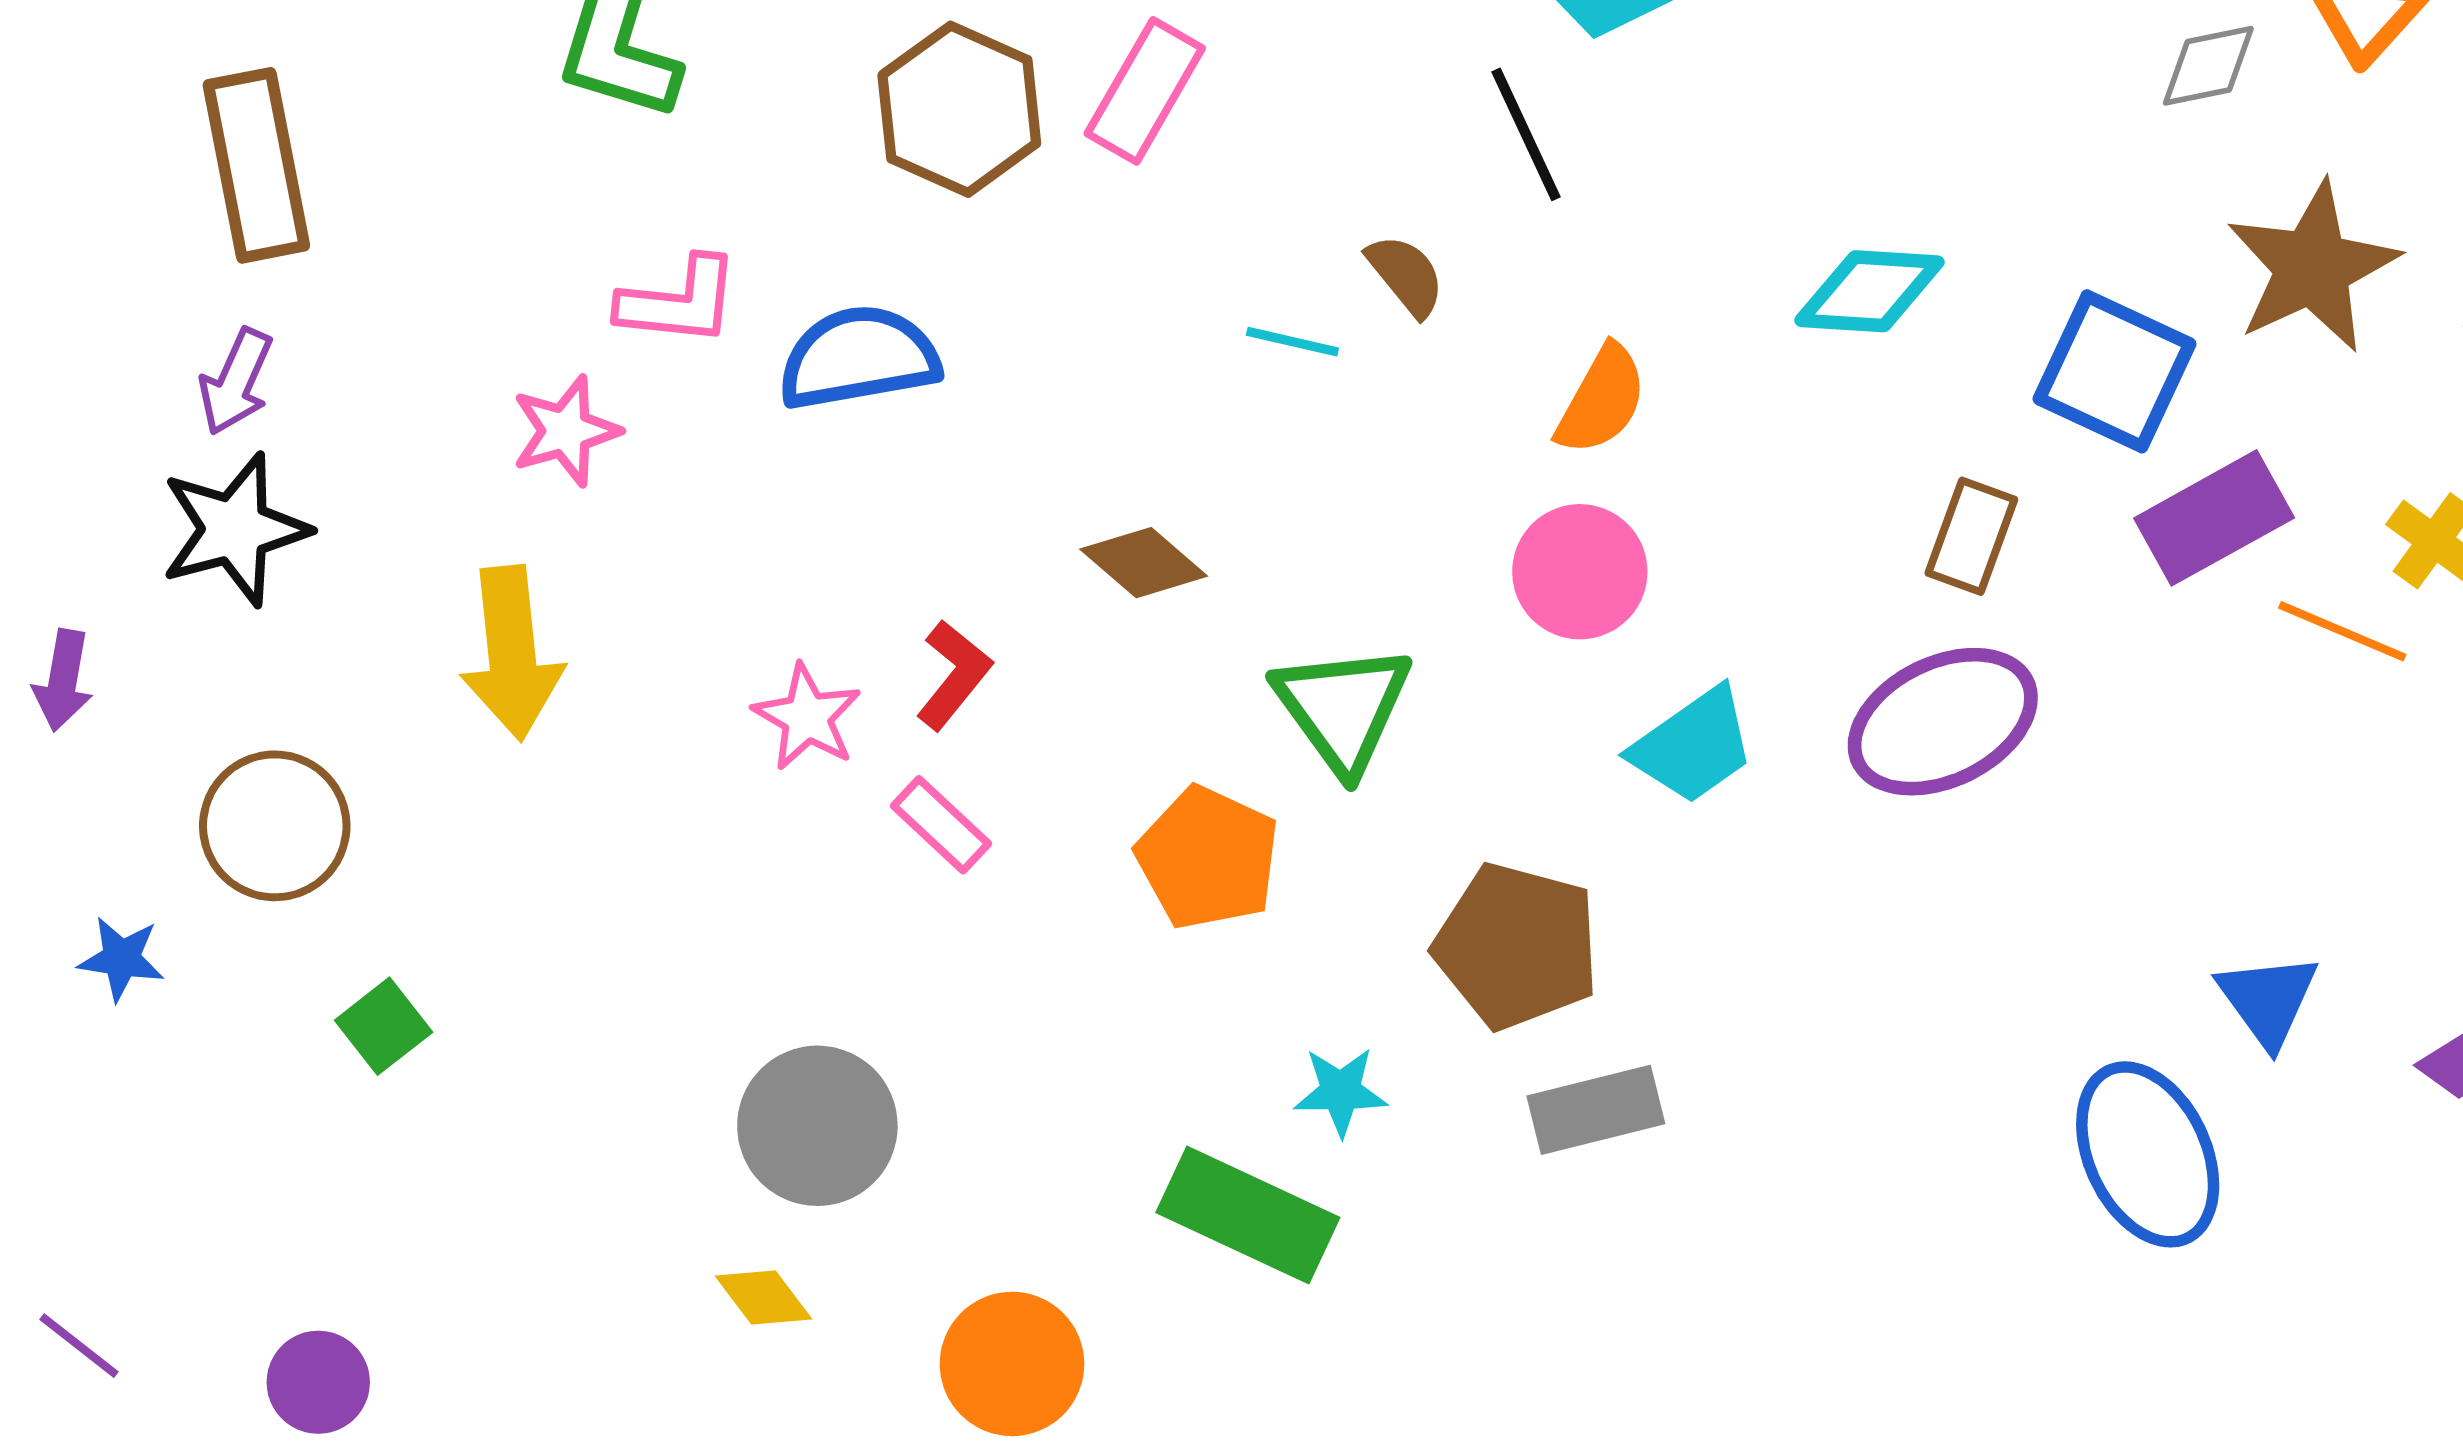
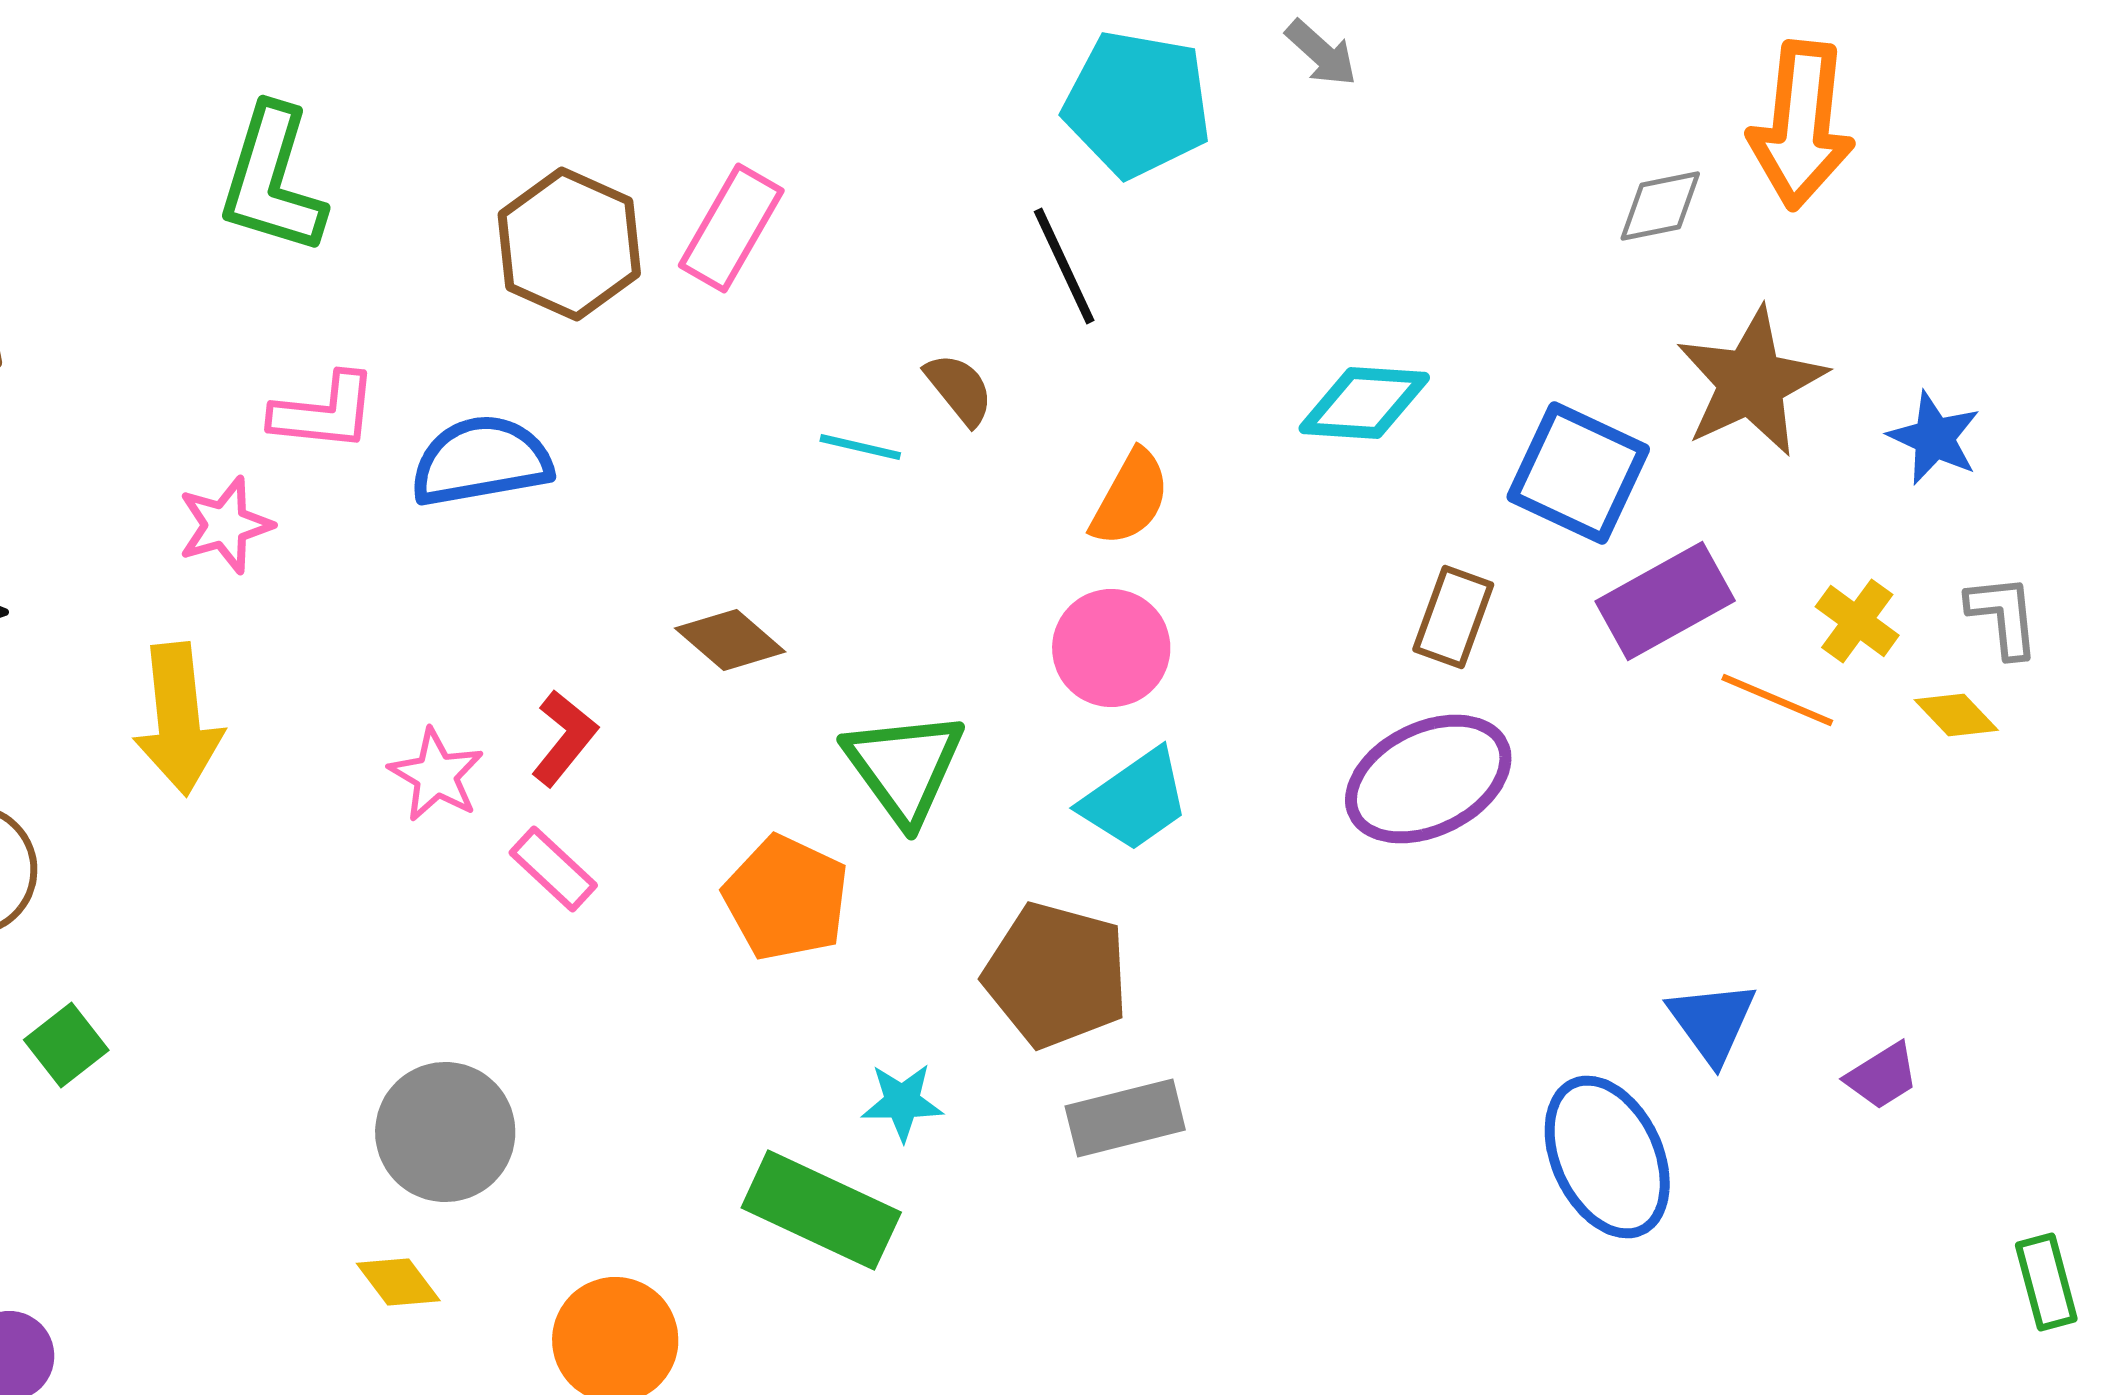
cyan trapezoid: (1693, 746) -> (1135, 800), moved

